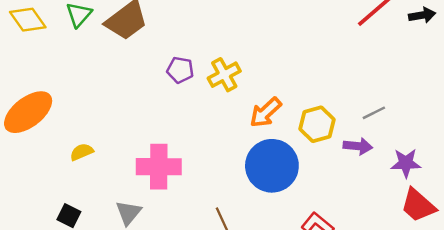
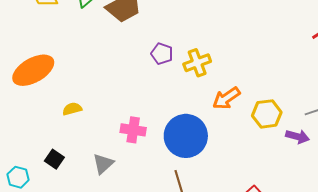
blue circle: (272, 166) -> (186, 136), moved
pink cross: (159, 167) -> (133, 130), size x0.7

